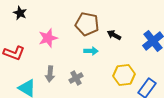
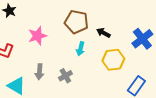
cyan arrow: (91, 51) -> (80, 49), turned 104
yellow hexagon: (124, 75) -> (113, 60), moved

